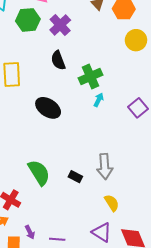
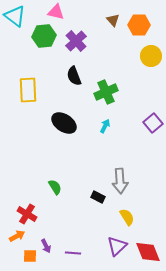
cyan arrow: (99, 100) -> (105, 126), moved
green semicircle: (39, 173) -> (55, 187), size x0.6
black rectangle: (75, 177) -> (98, 197), moved
purple triangle: (102, 232) -> (117, 246), turned 45

